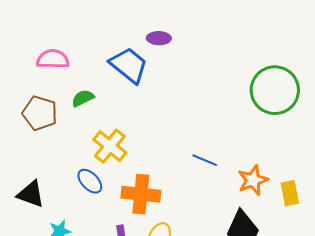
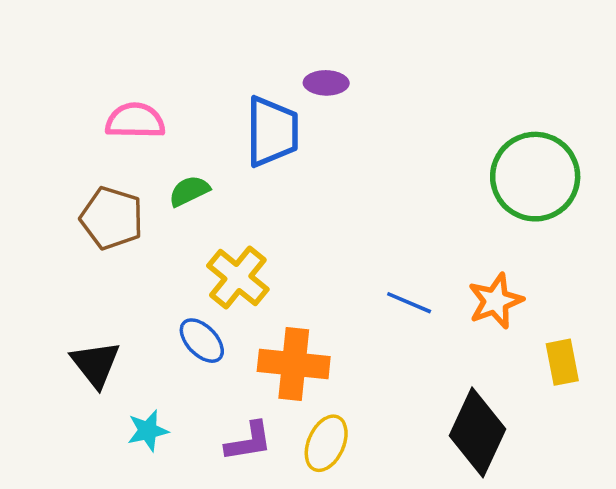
blue trapezoid: (129, 65) -> (272, 132), turned 51
orange star: (253, 180) -> (496, 301), moved
black triangle: (31, 194) -> (96, 364), turned 32

